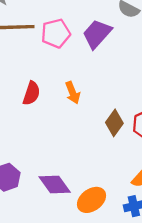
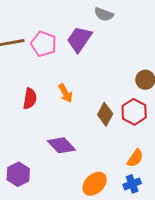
pink pentagon: (56, 33) -> (44, 44), turned -30
purple diamond: (55, 184) -> (61, 145), moved

